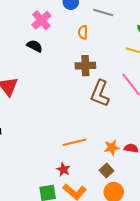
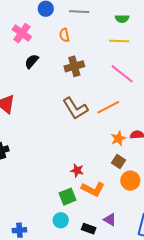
black semicircle: (35, 46) -> (32, 61), moved, turned -63
brown L-shape: (100, 93) -> (75, 108), moved, turned -40
orange line: (74, 142) -> (108, 107), moved

